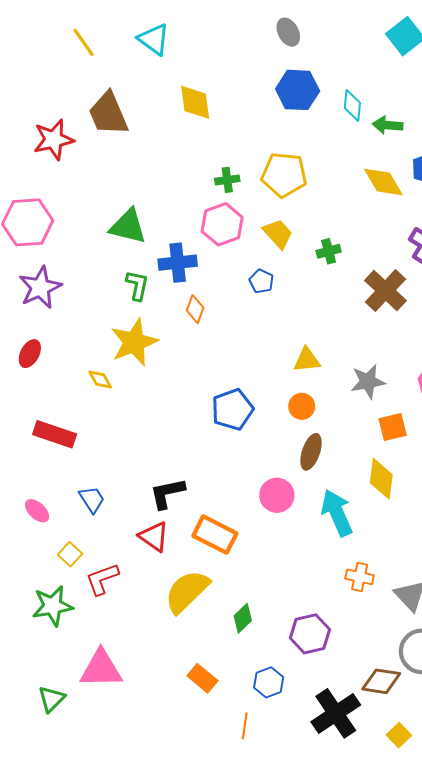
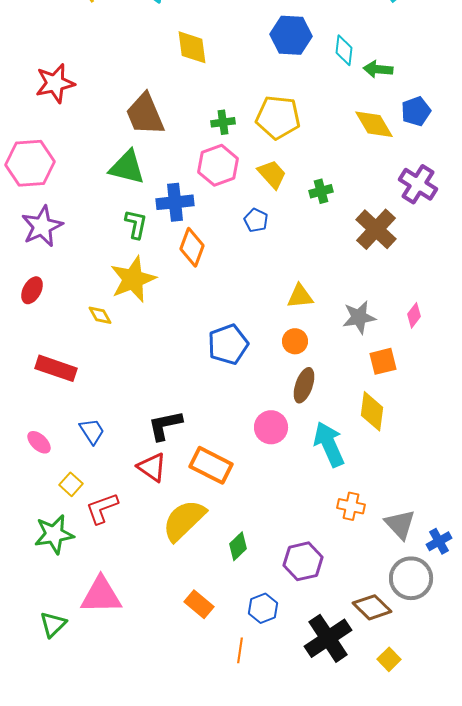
brown trapezoid: (108, 114) -> (145, 114), moved
orange diamond: (195, 309) -> (192, 247), size x1.4
brown diamond: (381, 681) -> (372, 607), turned 36

